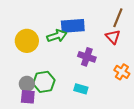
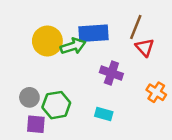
brown line: (118, 18) -> (136, 27), moved
yellow circle: (27, 41) -> (47, 41), moved
gray circle: (27, 84) -> (29, 97), moved

